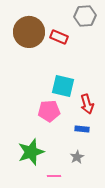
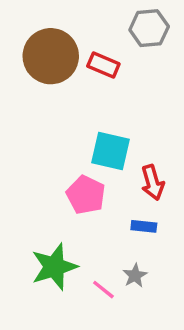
pink pentagon: (49, 111) -> (86, 195), turned 30
pink line: (54, 176) -> (103, 290), moved, turned 40

